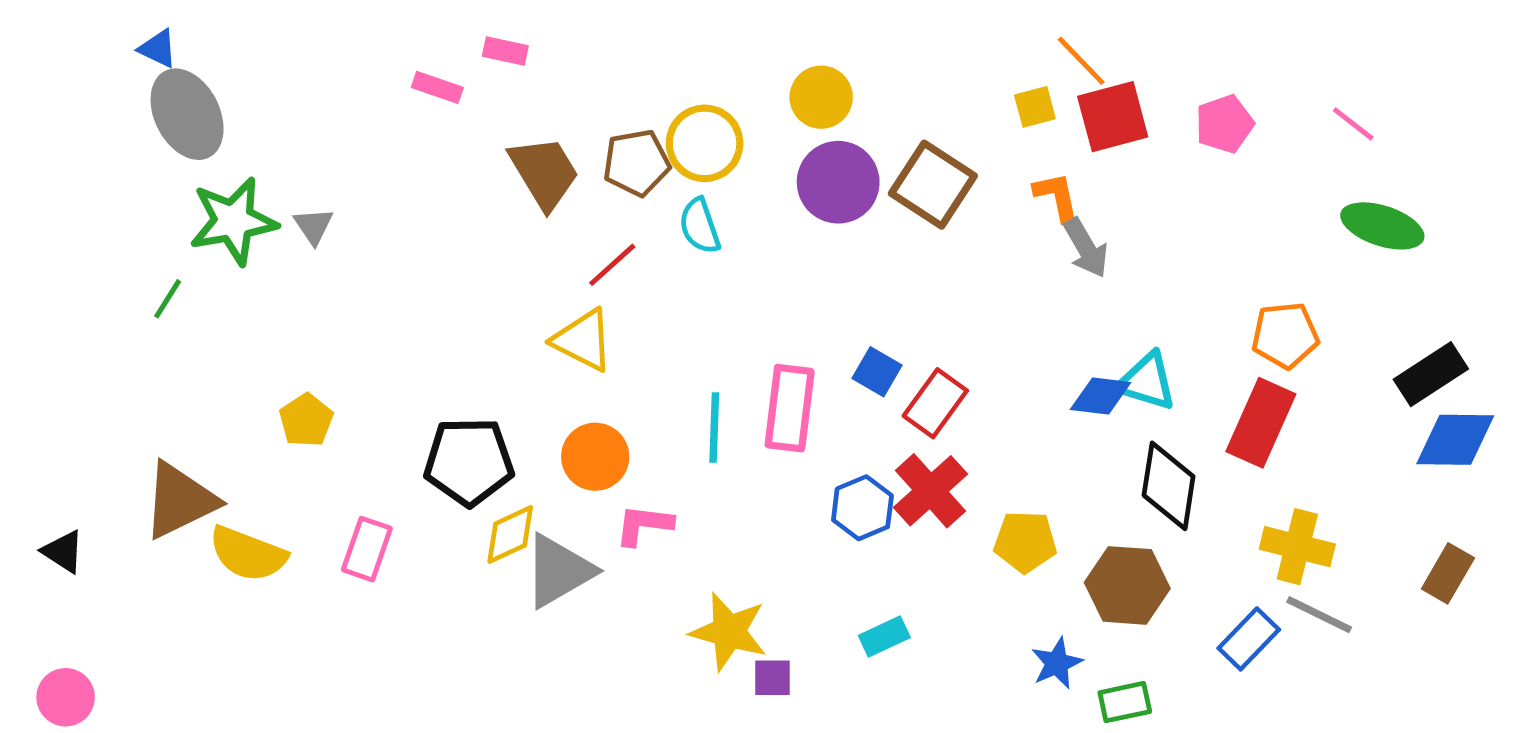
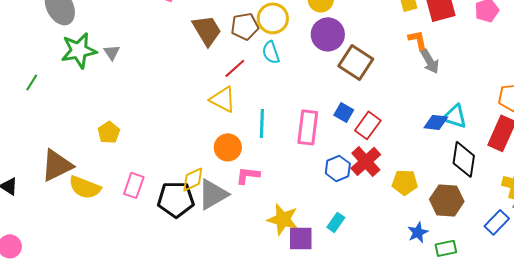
brown square: (933, 185) -> (356, 62), moved
green line: (168, 299) -> (32, 82), moved
cyan line: (714, 428) -> (262, 123), moved
black pentagon: (469, 462) -> (176, 199), moved
cyan rectangle: (884, 637) -> (336, 222), moved, turned -30
purple square: (773, 678) -> (301, 238), size x1.5

